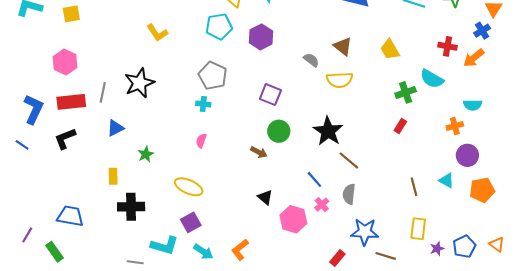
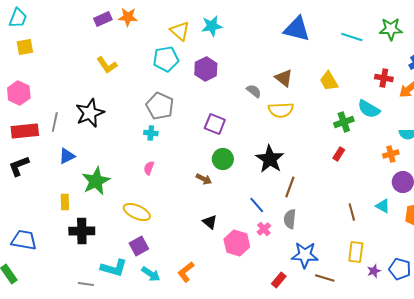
green star: (146, 154) -> (96, 181), size x1.8
brown line: (349, 161) -> (290, 187), turned 70
blue pentagon: (464, 247) -> (400, 269), turned -30

